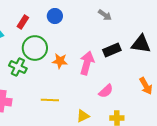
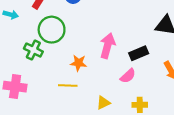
black rectangle: (112, 50) -> (139, 53), moved
orange star: (60, 61) -> (78, 63), moved

